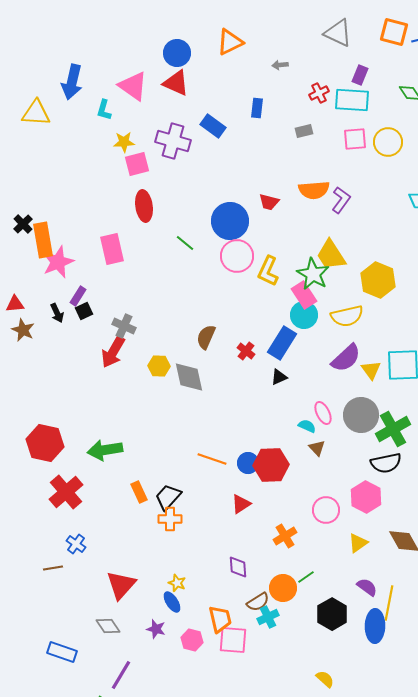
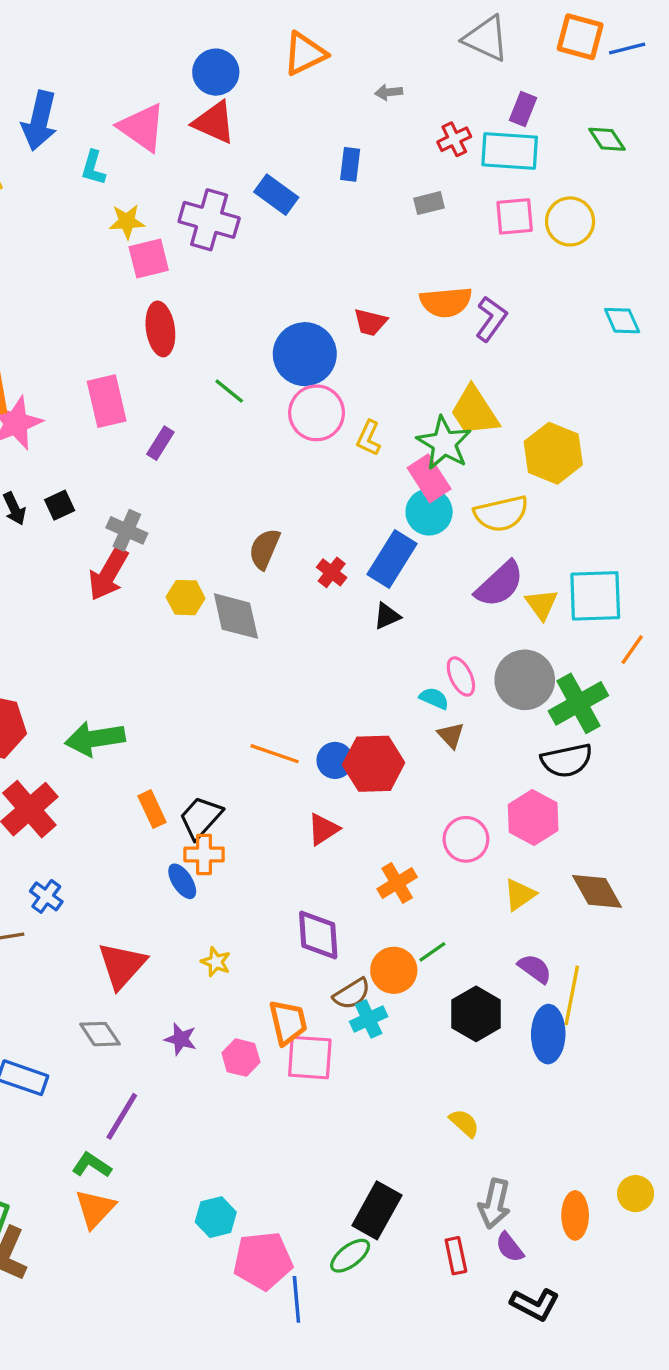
yellow L-shape: (268, 271) -> (369, 438), size x0.7
purple rectangle: (78, 296) -> (160, 443), moved
purple diamond: (238, 567) -> (318, 935), size x1.4
blue ellipse: (172, 602) -> (182, 881), moved

